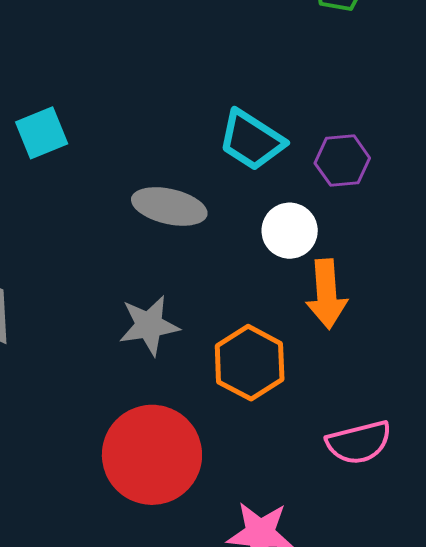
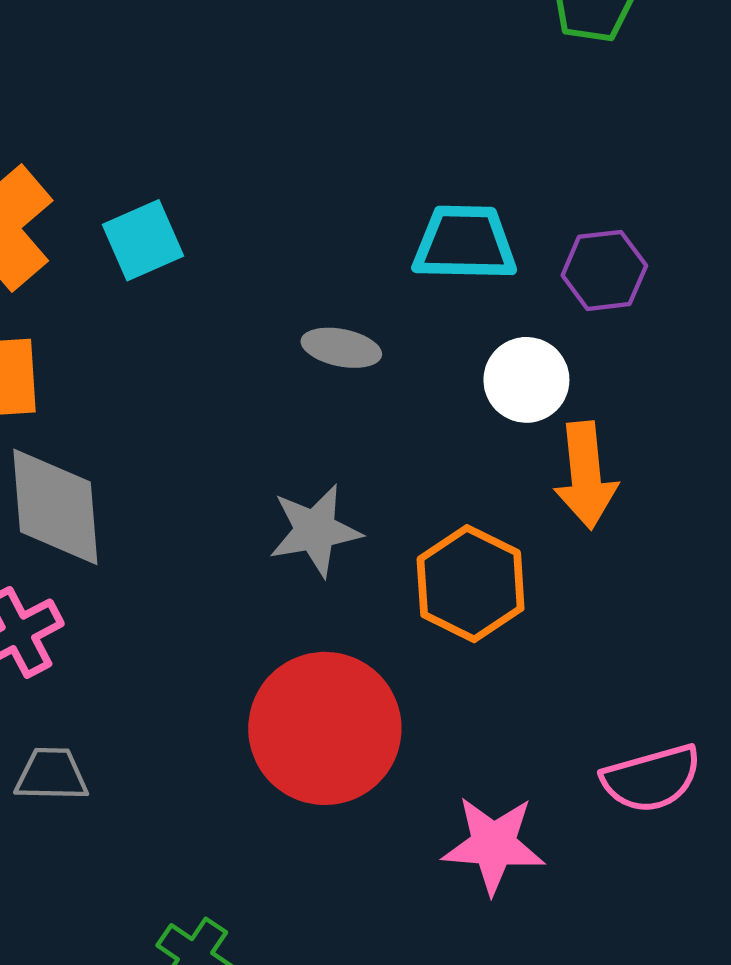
cyan trapezoid: (252, 140) -> (465, 243), turned 150
gray ellipse: (169, 206) -> (341, 348), size x0.7
pink semicircle: (359, 442) -> (651, 779), moved

